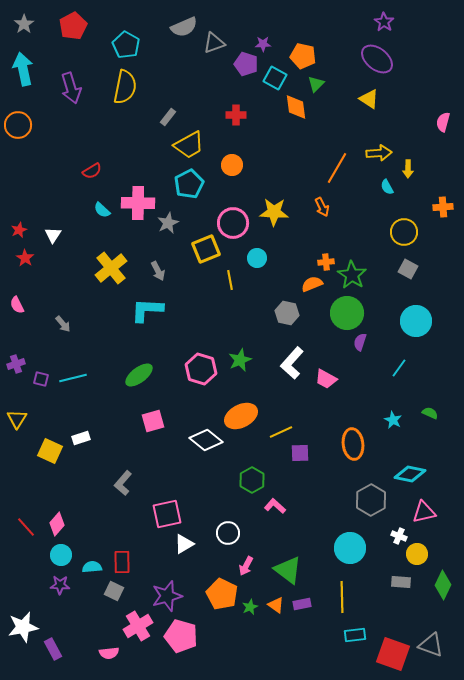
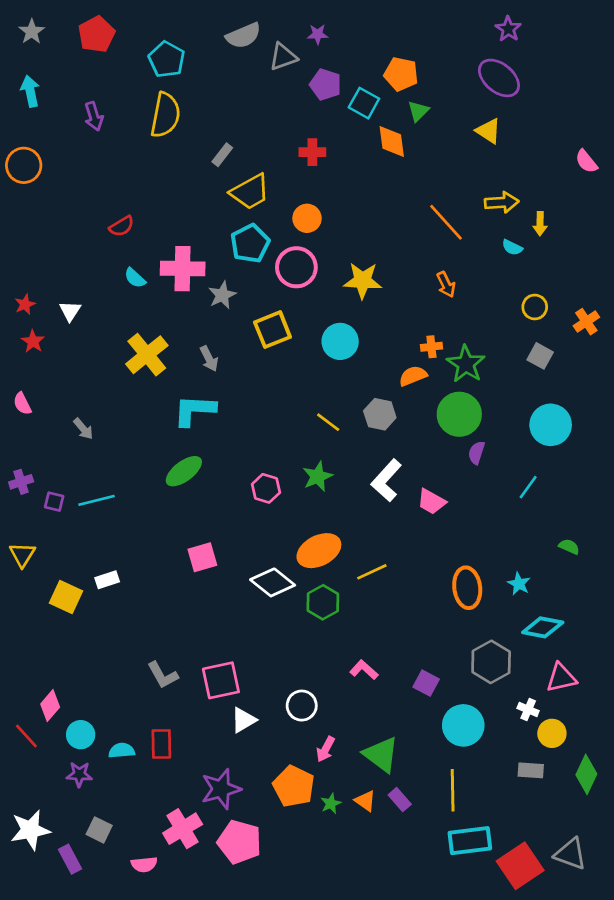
purple star: (263, 44) -> (318, 34), moved
cyan arrow: (23, 69) -> (30, 91), size x0.7
purple arrow: (71, 88) -> (94, 116), size x0.7
pink semicircle: (443, 122) -> (586, 161), turned -54
orange line: (337, 168) -> (446, 222), turned -72
cyan semicircle: (387, 187) -> (512, 247), turned -35
orange arrow: (322, 207) -> (446, 284), moved
orange cross: (443, 207) -> (586, 322), moved, turned -30
pink circle: (233, 223) -> (296, 267), moved
yellow circle: (404, 232) -> (535, 307), size x0.7
cyan circle: (257, 258) -> (340, 341), size x1.4
yellow line: (230, 280) -> (328, 422), moved, turned -42
pink hexagon: (201, 369) -> (266, 488), size x0.7
green ellipse: (139, 375) -> (184, 471), moved
cyan star: (393, 420) -> (519, 584), moved
purple square: (300, 453) -> (426, 683), moved, turned 30
green hexagon: (252, 480) -> (323, 602), moved
gray L-shape: (123, 483) -> (163, 675), moved, turned -70
pink diamond: (57, 524) -> (50, 706), moved
red line: (26, 527) -> (26, 736), moved
gray square: (114, 591) -> (99, 830), moved
purple rectangle: (302, 604) -> (400, 800), turned 60
cyan rectangle: (355, 635) -> (470, 841), size x1.5
red square: (393, 654) -> (520, 866), turned 36

